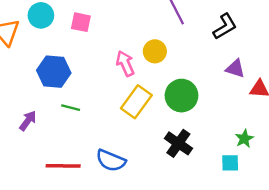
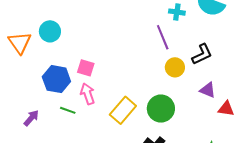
pink square: (81, 22) -> (86, 68), moved
yellow circle: (155, 51) -> (175, 67), moved
pink arrow: (125, 63) -> (88, 94), moved

